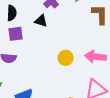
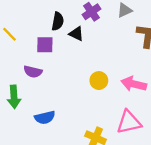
black semicircle: (12, 13) -> (58, 21), moved

